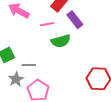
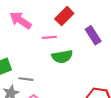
purple rectangle: (75, 20) -> (93, 35), moved

